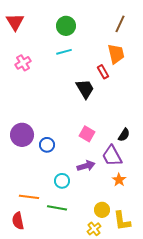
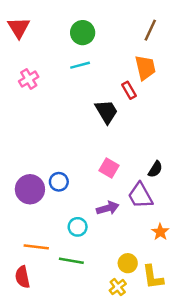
purple circle: (22, 135) -> (30, 189), moved
orange star: (119, 180) -> (160, 232), moved

